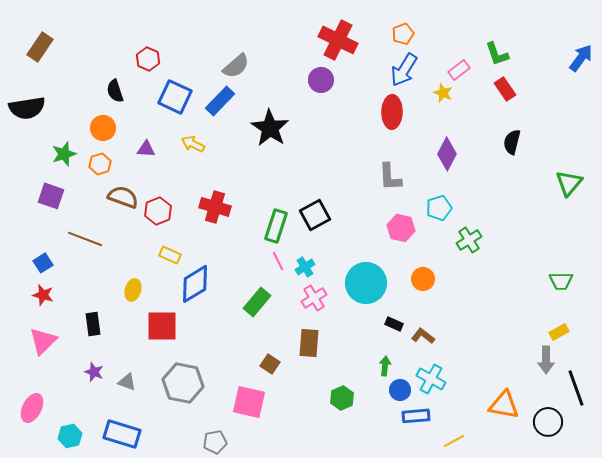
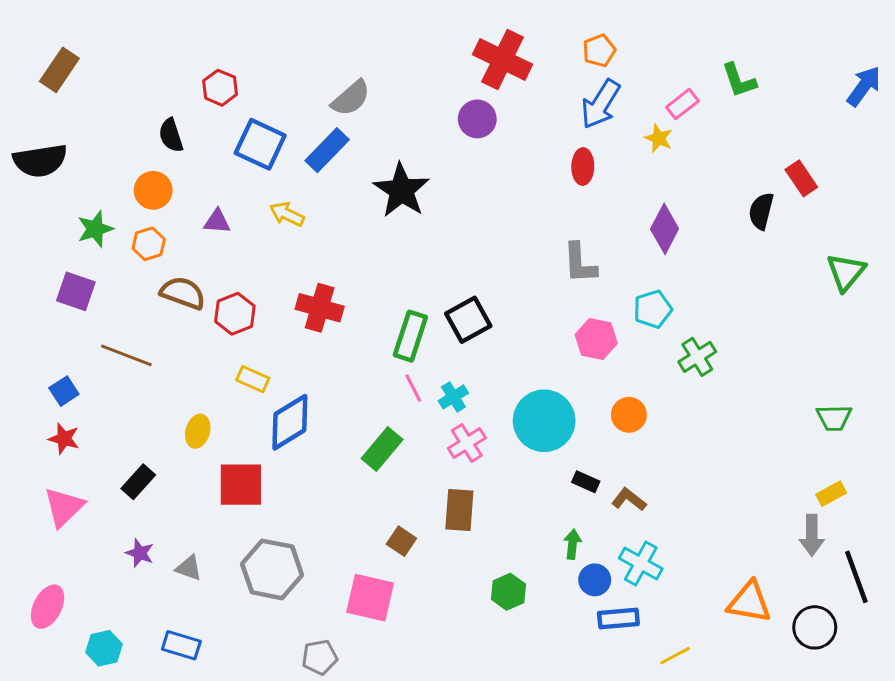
red rectangle: (505, 89) -> (801, 178), moved
red ellipse: (392, 112) -> (583, 167), size x0.7
black rectangle: (93, 324) -> (138, 482), turned 50
blue rectangle: (122, 434) -> (181, 645), size x0.7

